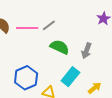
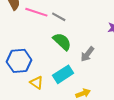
gray line: (49, 25) -> (59, 17), turned 48

